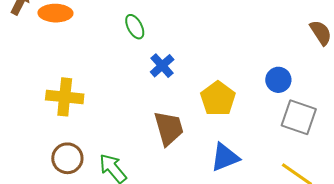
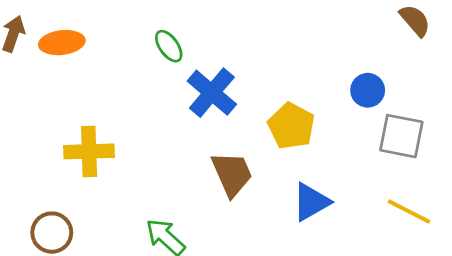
blue cross: (162, 66) -> (212, 93), size x1.5
brown circle: (67, 158) -> (52, 233), moved

